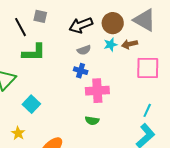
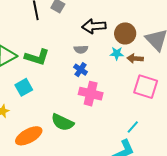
gray semicircle: (84, 50) -> (81, 49), moved
green L-shape: (34, 53) -> (37, 57), moved
green semicircle: (92, 121) -> (62, 122), moved, size x1.6

